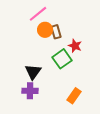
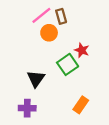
brown rectangle: (56, 32) -> (61, 16), moved
purple cross: (30, 91) -> (27, 108), moved

